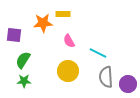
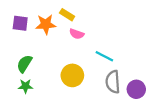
yellow rectangle: (63, 14) -> (67, 15), turned 32
purple square: (14, 35) -> (20, 23), moved
pink semicircle: (69, 41) -> (77, 34), moved, turned -40

